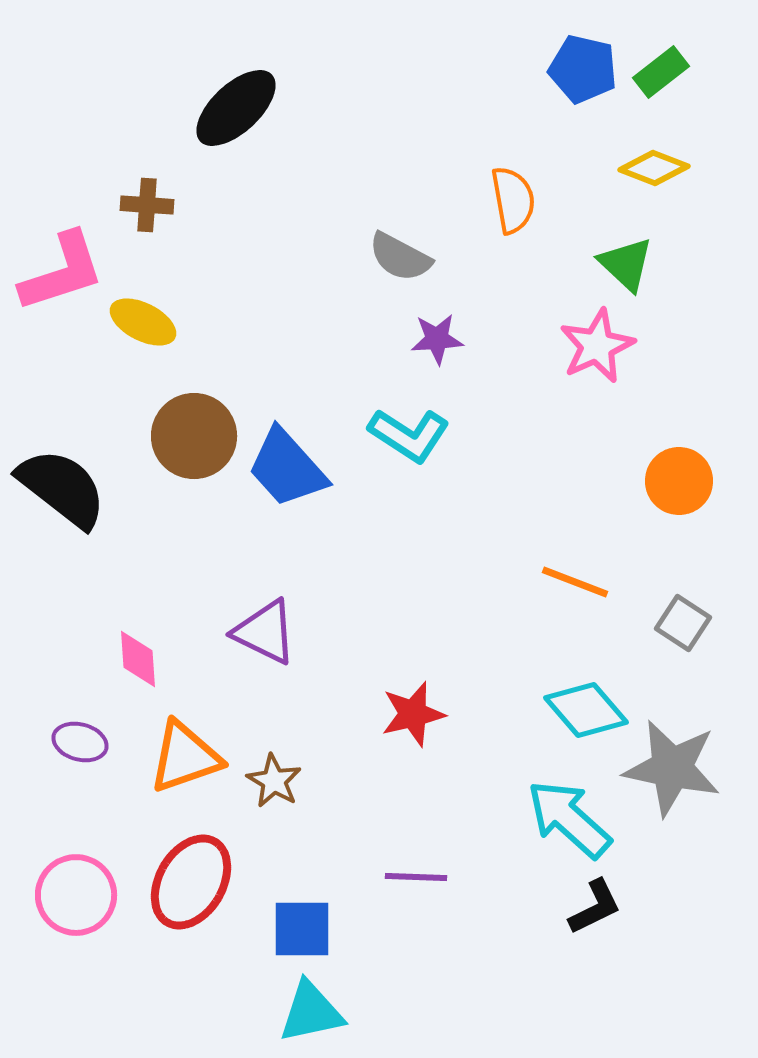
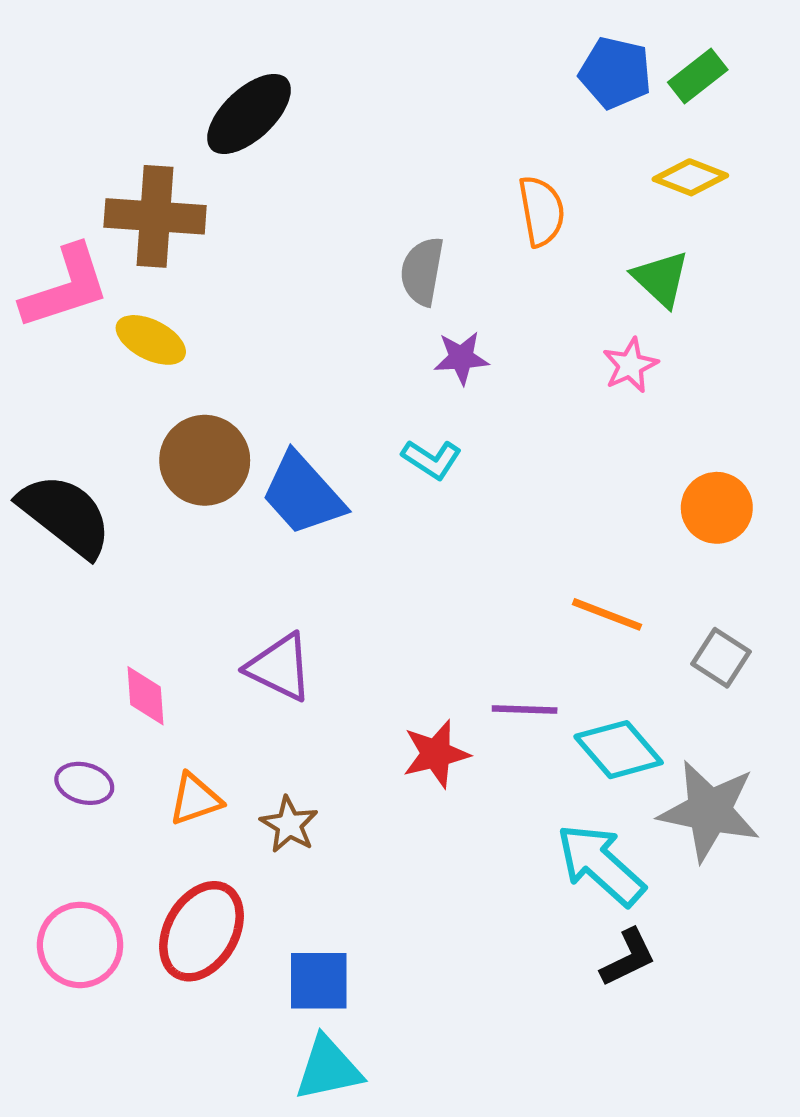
brown cross: (147, 205) -> (155, 216), size x1.8
gray semicircle: (400, 257) -> (422, 271), turned 72
pink star: (597, 346) -> (630, 365), size x0.7
cyan L-shape: (409, 435) -> (432, 459), size x0.7
orange triangle: (185, 757) -> (195, 799), size x0.7
purple line: (416, 877) -> (525, 709), moved

